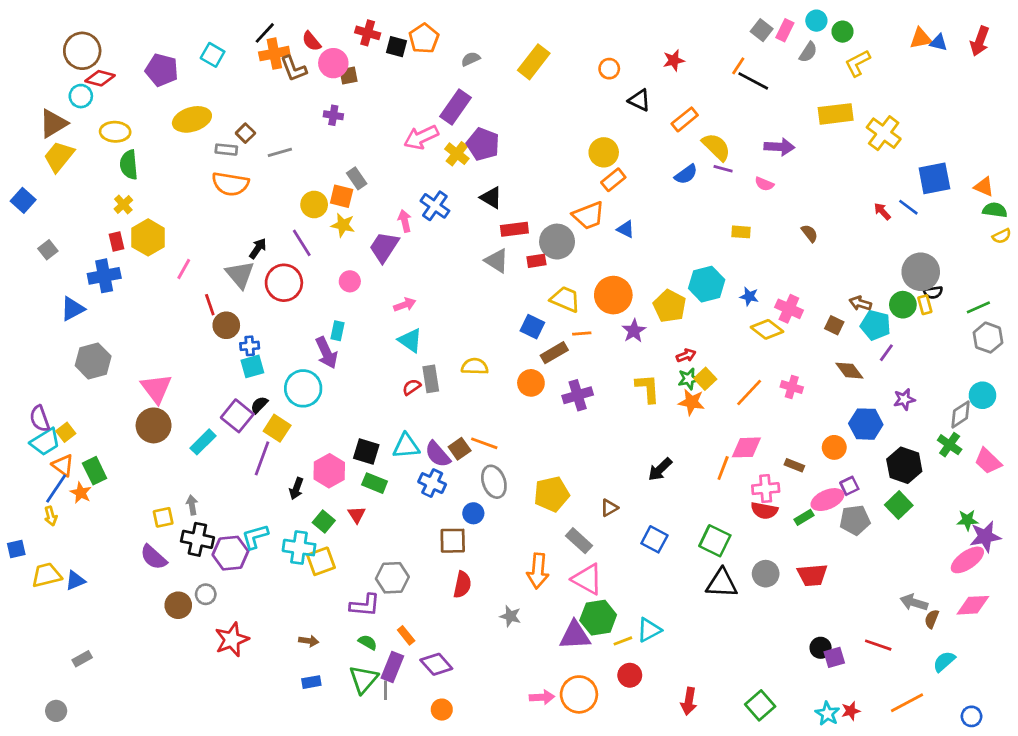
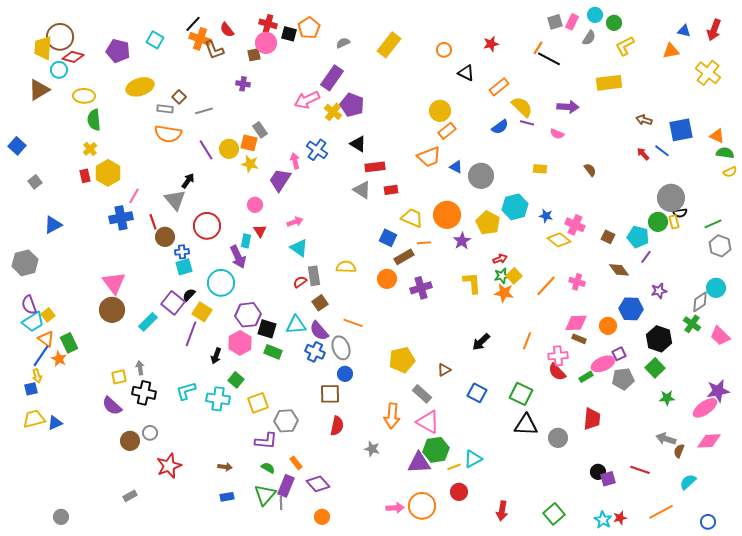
gray square: (762, 30) -> (555, 22), turned 35
orange triangle: (921, 38) -> (671, 51), moved
orange cross: (274, 54) -> (200, 39), turned 30
pink circle: (333, 63) -> (266, 43), moved
yellow cross: (884, 133) -> (708, 73), moved
yellow trapezoid: (59, 156) -> (43, 48), moved, turned -35
gray circle: (557, 242) -> (481, 176), moved
purple line: (302, 243) -> (206, 150), moved
blue cross: (104, 276) -> (121, 218), moved
red circle: (284, 283) -> (207, 226), moved
brown arrow: (860, 303) -> (644, 120), moved
gray hexagon: (93, 361) -> (25, 263), moved
pink diamond: (746, 447) -> (576, 323), moved
brown square: (460, 449) -> (320, 303), moved
gray ellipse: (494, 482) -> (341, 348), moved
red semicircle: (764, 511) -> (557, 372), turned 36
red triangle: (357, 515) -> (260, 231), moved
green star: (967, 520) -> (667, 398), moved
blue square: (16, 549) -> (31, 389), moved
purple hexagon: (230, 553) -> (248, 315), moved
yellow square: (321, 561) -> (258, 403), moved
gray circle: (766, 574) -> (558, 438), moved
red trapezoid: (812, 575) -> (592, 419), turned -80
gray rectangle: (82, 659) -> (130, 496), moved
gray circle: (56, 711) -> (61, 517), moved

